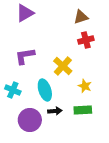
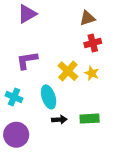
yellow star: (85, 86) -> (92, 73), moved
purple circle: (30, 120) -> (16, 135), moved

